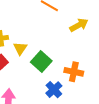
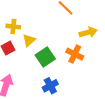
orange cross: (74, 72) -> (75, 54), moved

